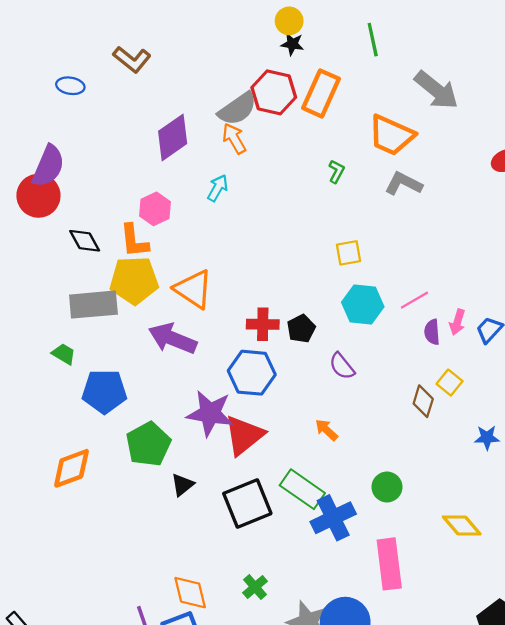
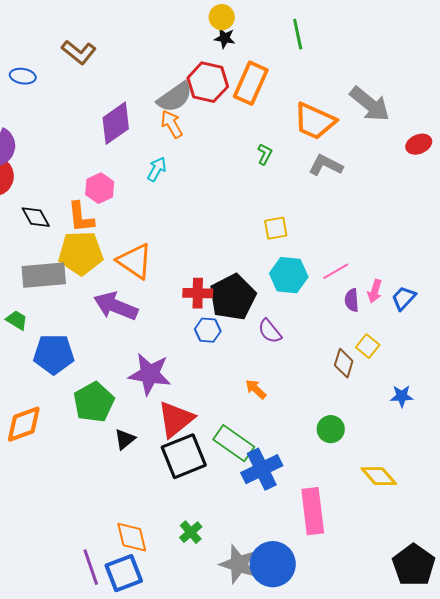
gray arrow: (436, 90) -> (370, 104), moved
black pentagon: (301, 329) -> (233, 297), size x1.8
blue hexagon: (252, 373) -> (208, 330), moved, size x0.6
red triangle: (244, 435) -> (176, 419), moved
green circle: (387, 487) -> (331, 429), moved

